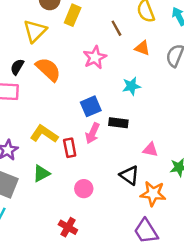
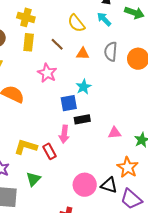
yellow rectangle: (73, 15) -> (29, 42), moved
blue square: (91, 106) -> (69, 103), moved, turned 30
black triangle: (129, 175) -> (109, 185), moved
pink circle: (84, 189) -> (85, 185), moved, size x1.5
orange star: (153, 194) -> (128, 167), turned -30

